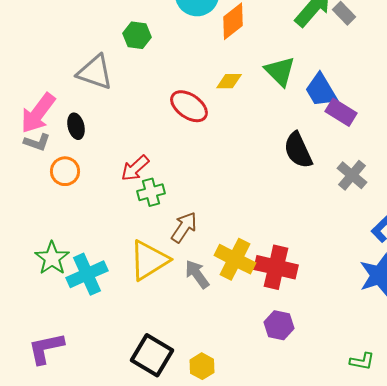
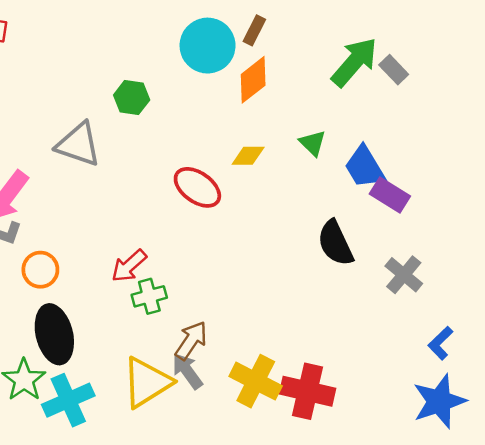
green triangle: (280, 71) -> (313, 143), size x0.7
black ellipse: (76, 126) -> (54, 334), moved, size x1.8
gray arrow: (197, 274) -> (187, 371), moved

